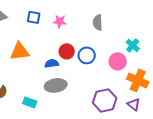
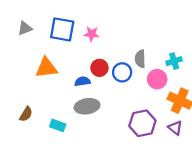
blue square: (34, 17) -> (62, 29), size x1.6
gray semicircle: (98, 22) -> (140, 59), moved
cyan cross: (133, 45) -> (174, 61), turned 32

